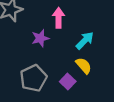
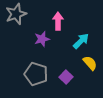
yellow semicircle: (84, 66) -> (90, 63), moved
gray pentagon: (33, 78) -> (36, 74), turned -30

